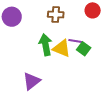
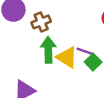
brown cross: (56, 14) -> (41, 22), moved, turned -35

